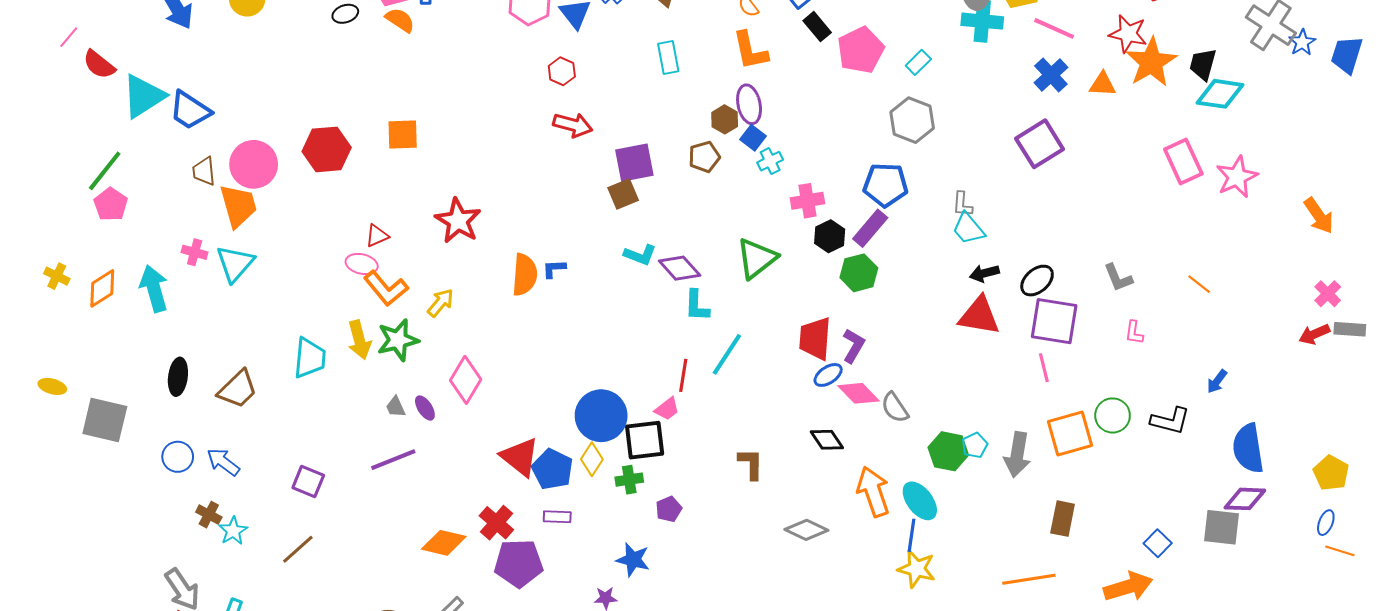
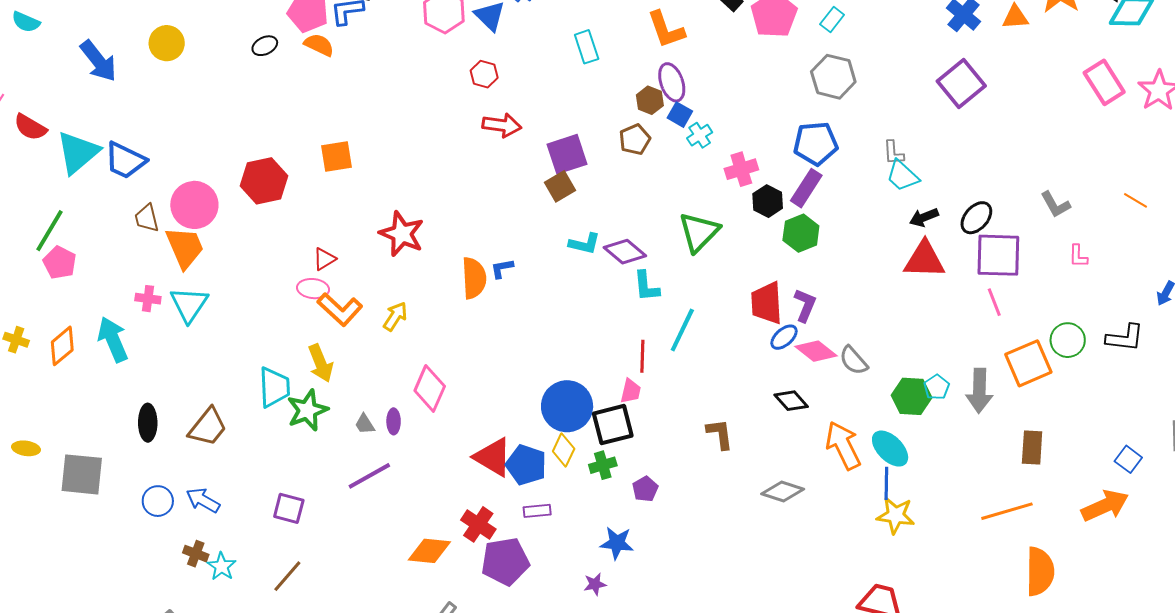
green star: (398, 340) -> (307, 410), moved
purple ellipse: (425, 408) -> (394, 421), turned 40
pink trapezoid: (667, 409) -> (631, 391), turned -32

